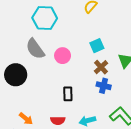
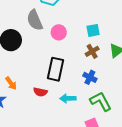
blue cross: (104, 86) -> (90, 77), moved
black rectangle: (68, 94) -> (55, 69), size x1.6

